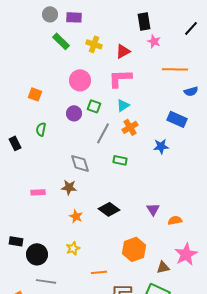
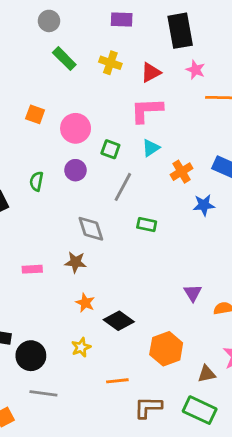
purple rectangle: (74, 17) -> (122, 20), moved
black rectangle: (144, 21) -> (180, 31), size x1.4
pink star: (154, 41) -> (195, 70), moved
pink circle: (80, 80) -> (76, 128), moved
orange square: (35, 94) -> (35, 114), moved
purple circle: (74, 113) -> (76, 170), moved
orange cross: (130, 127) -> (182, 172), moved
black diamond: (109, 209) -> (119, 321), moved

